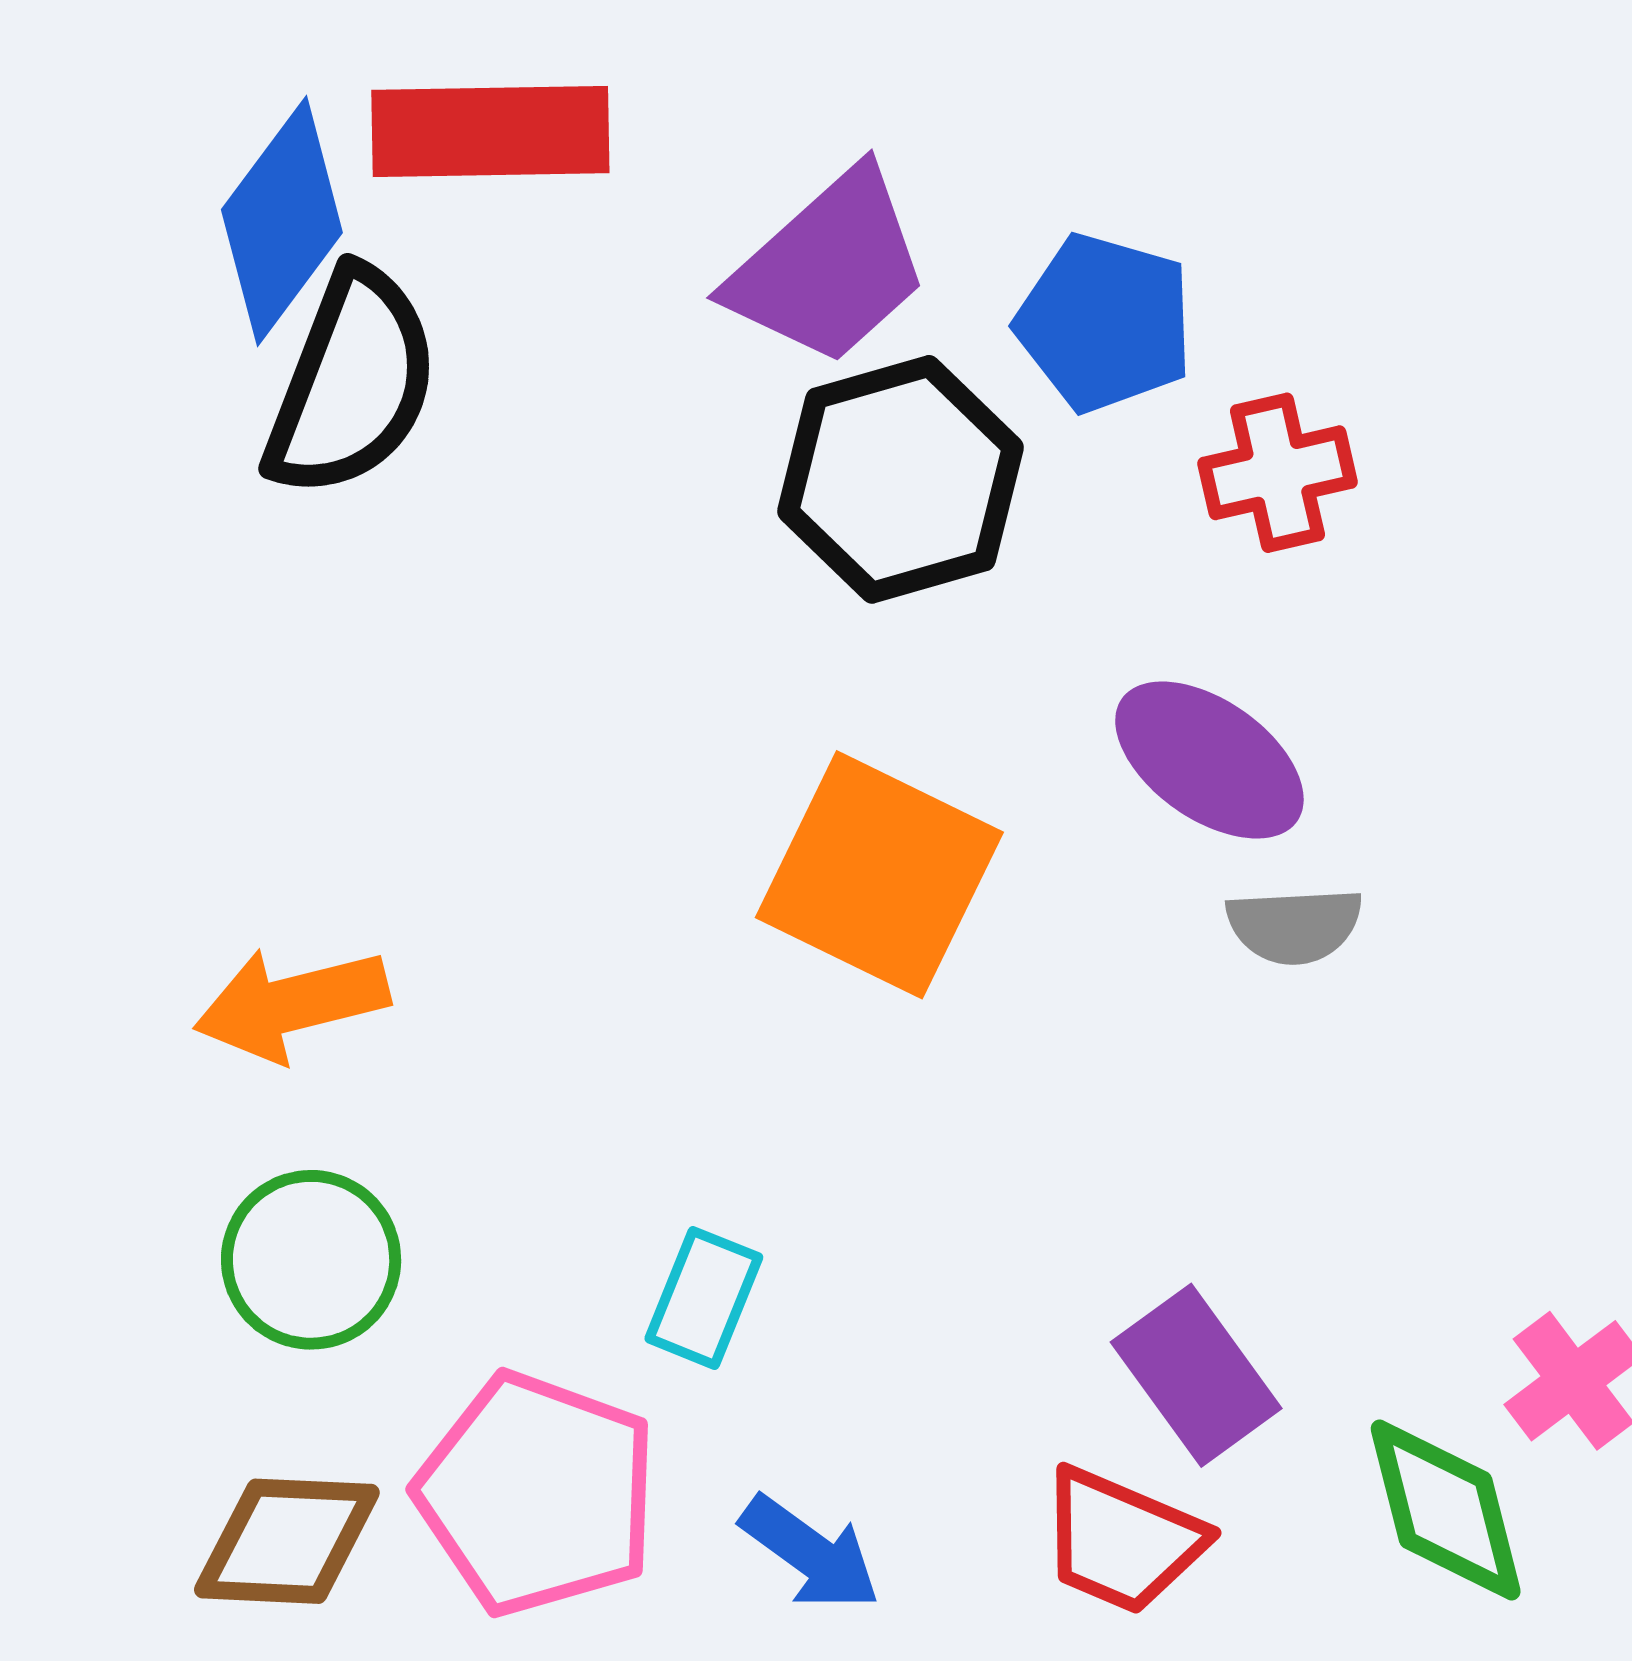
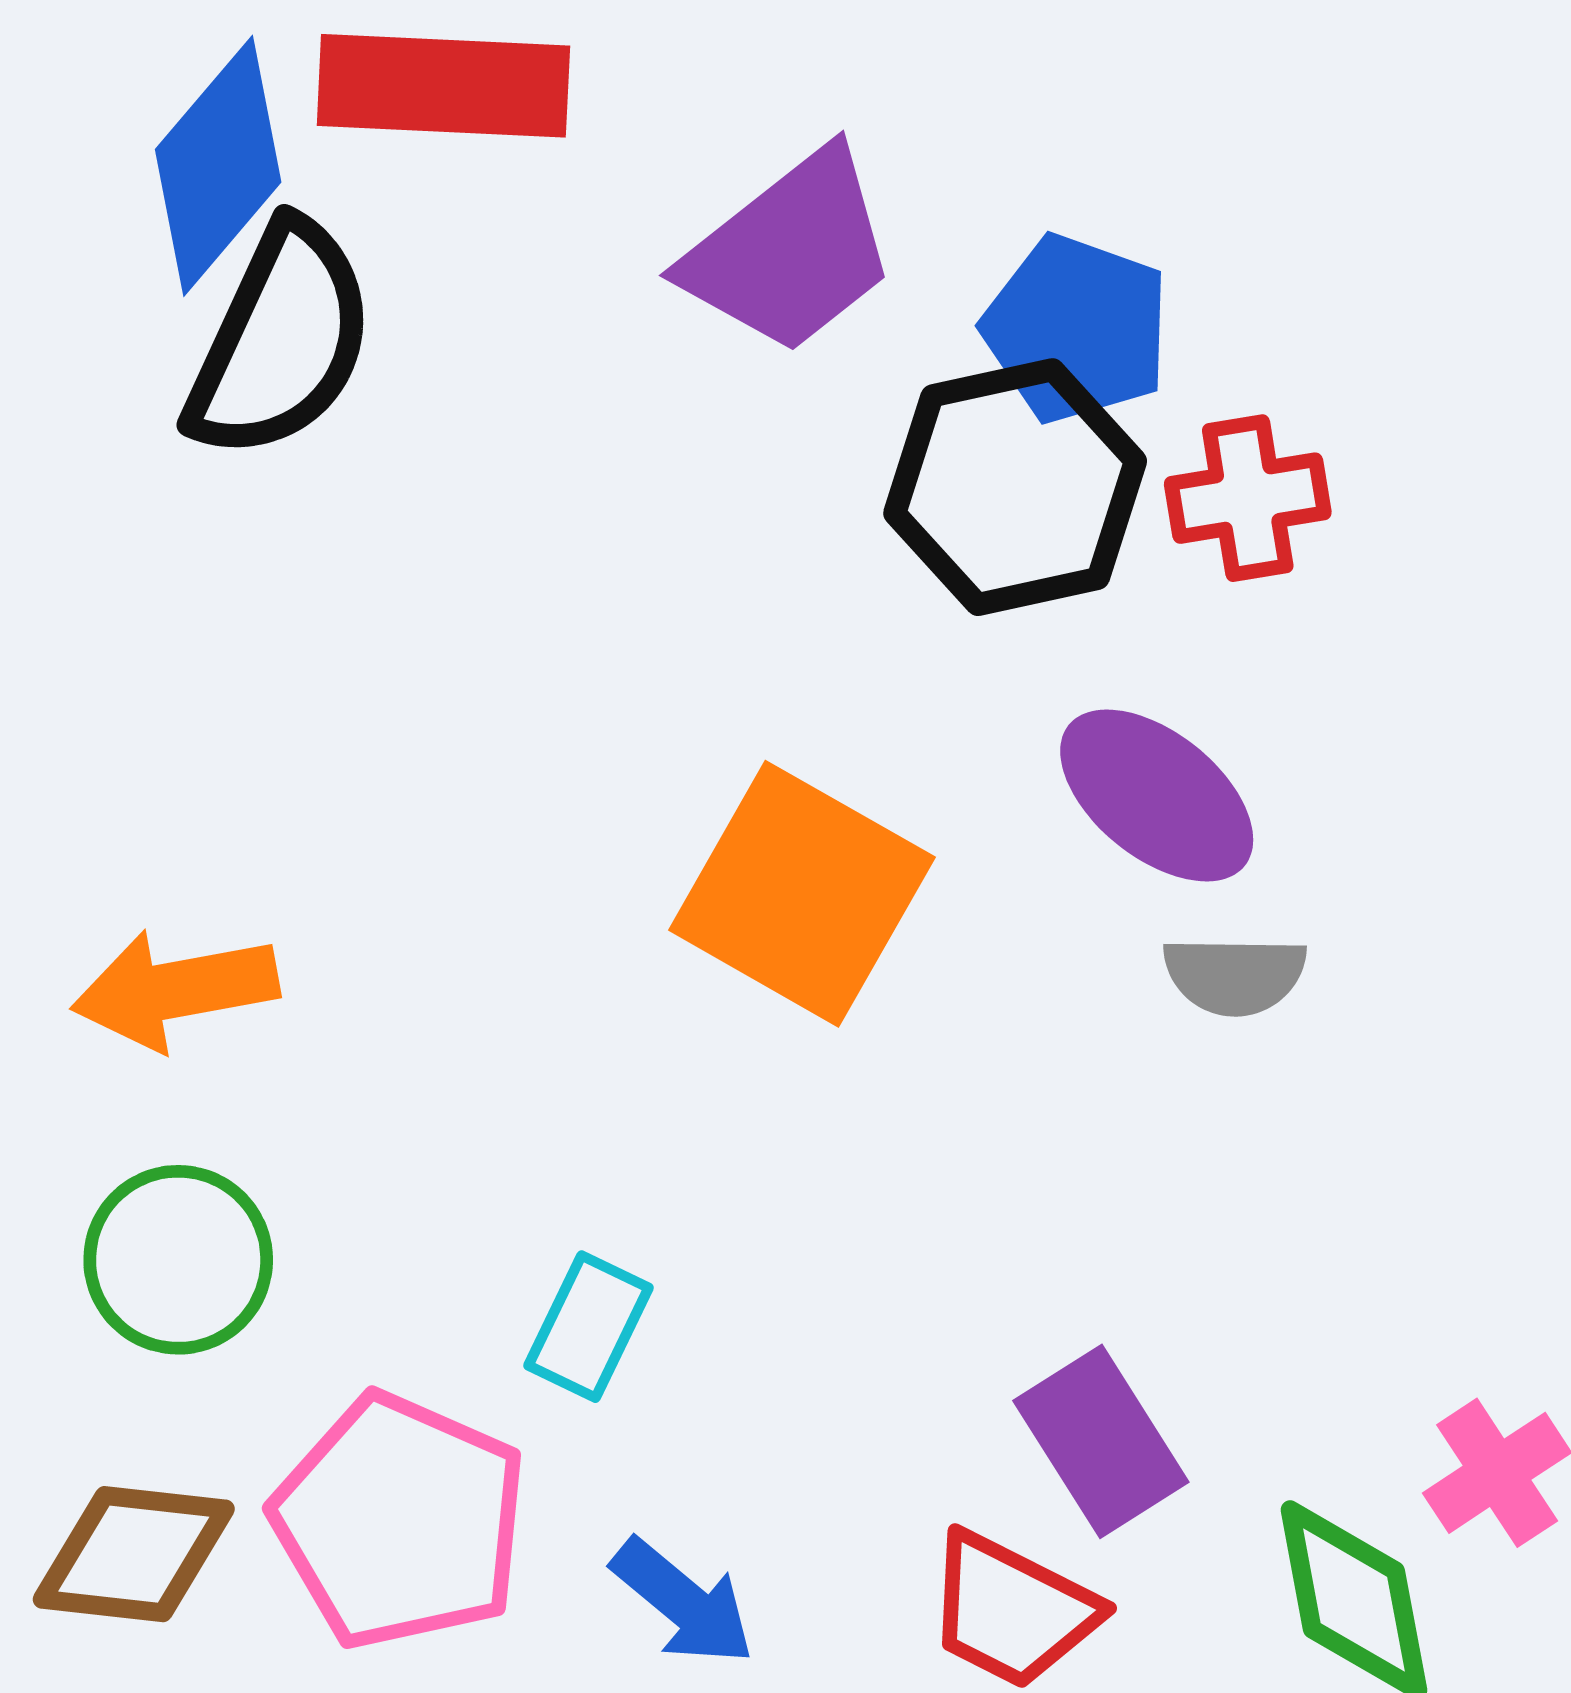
black hexagon: (901, 479) -> (1015, 487), moved

